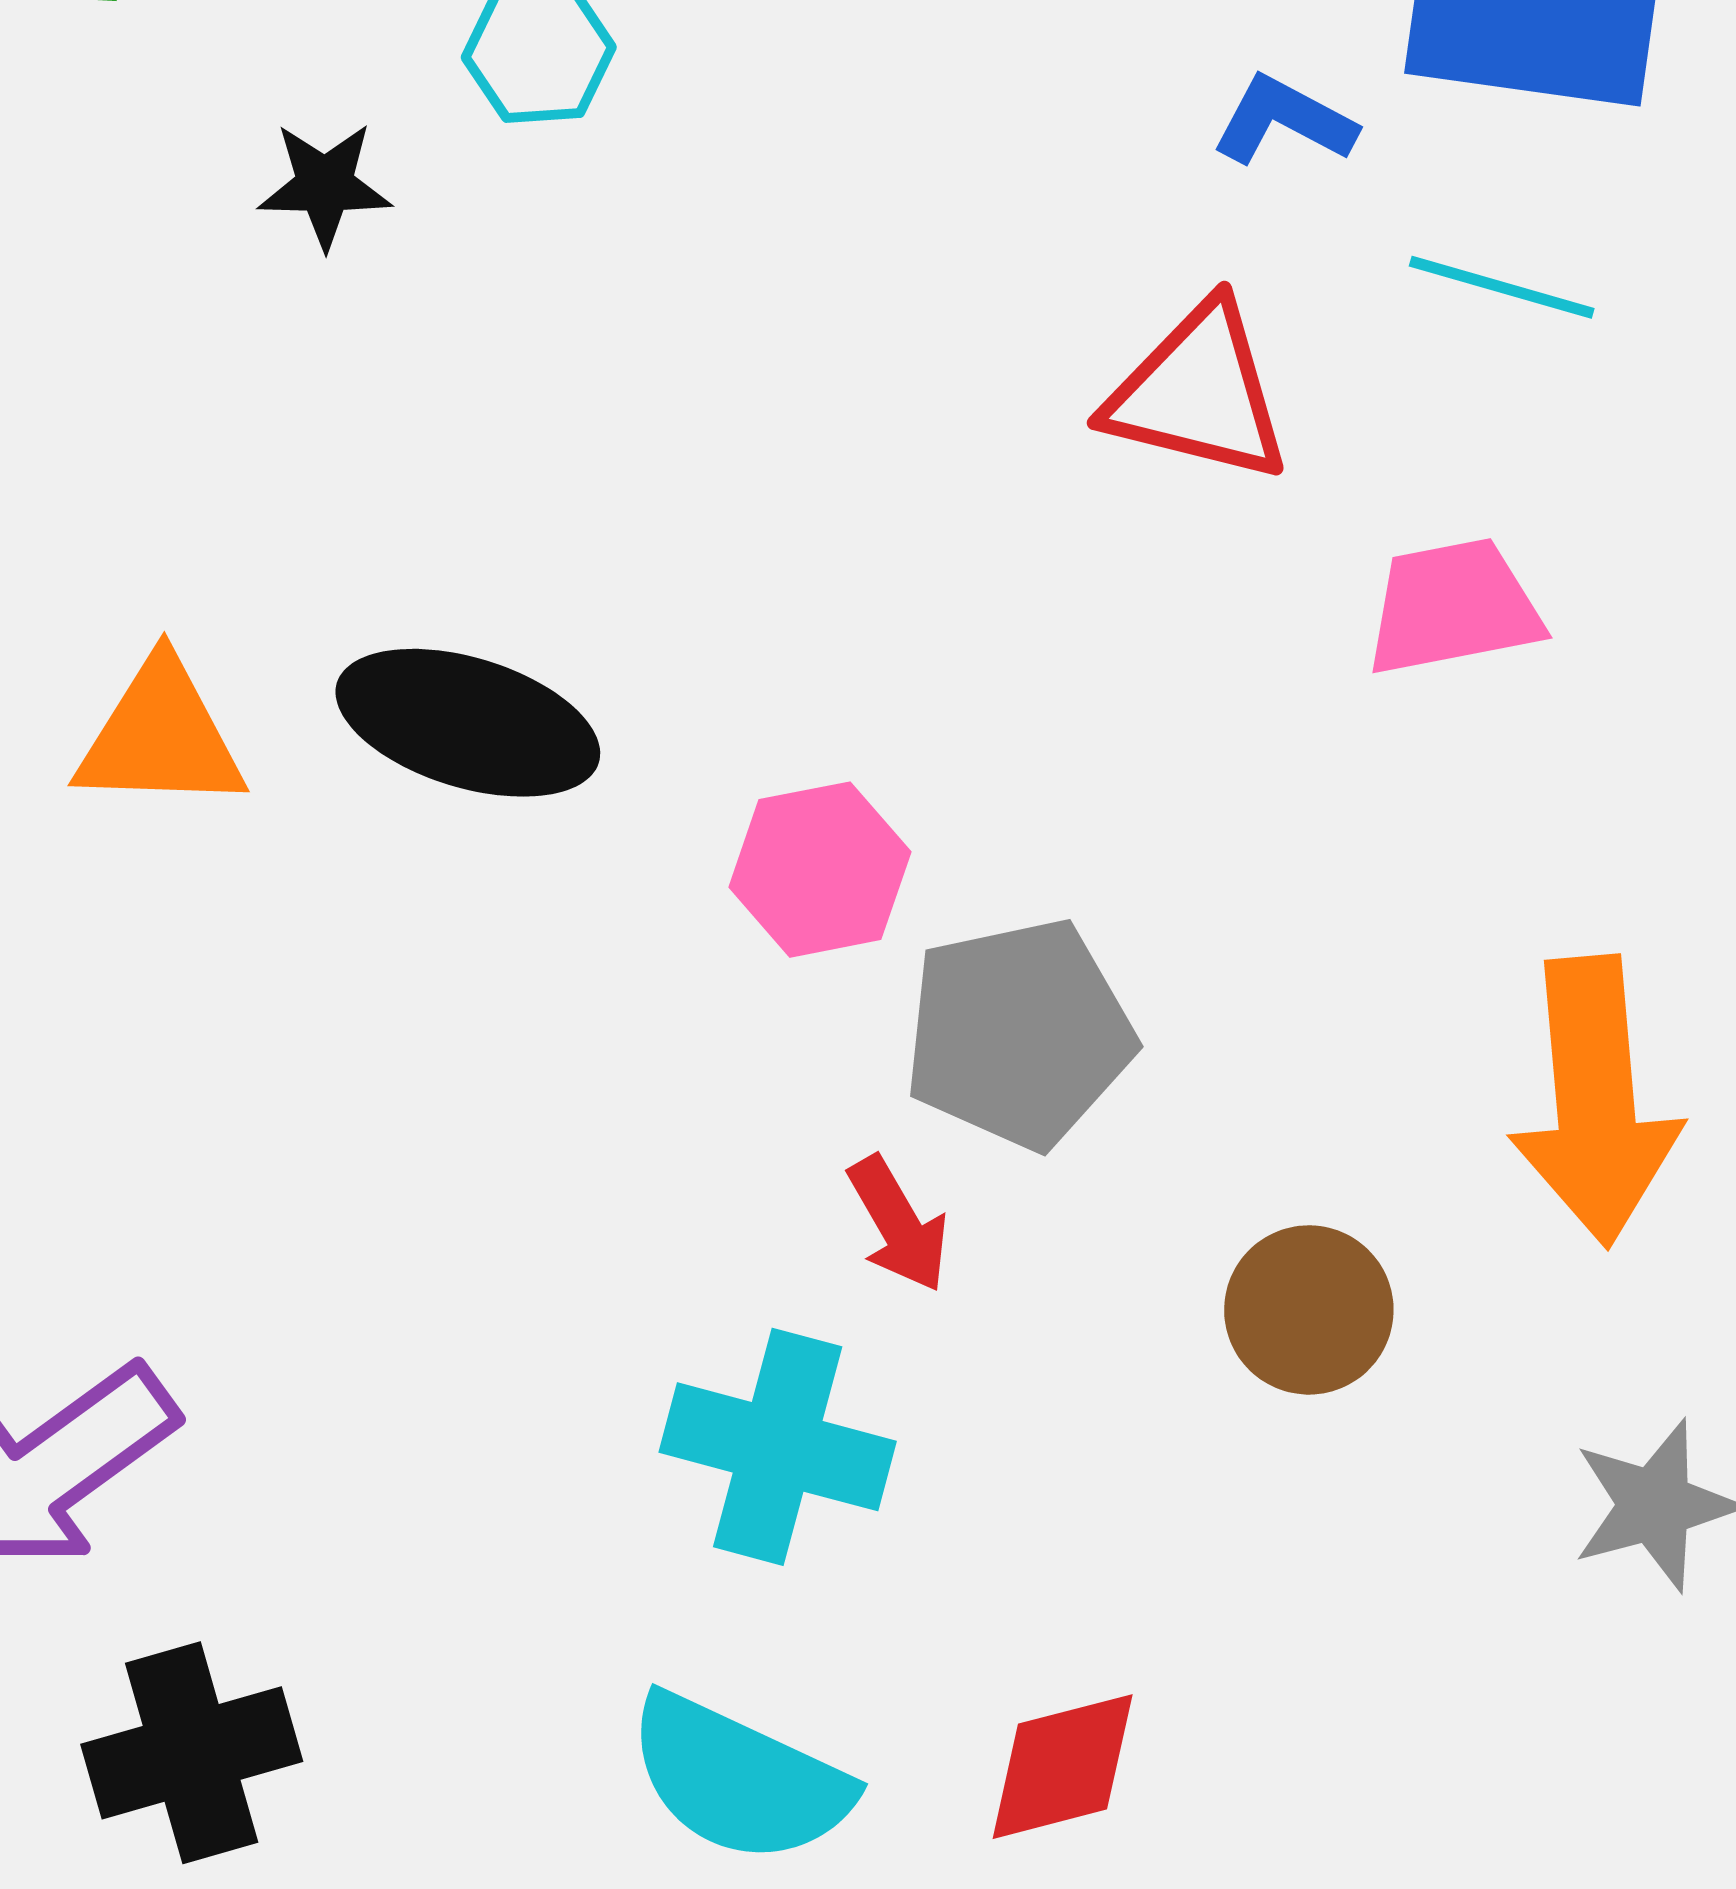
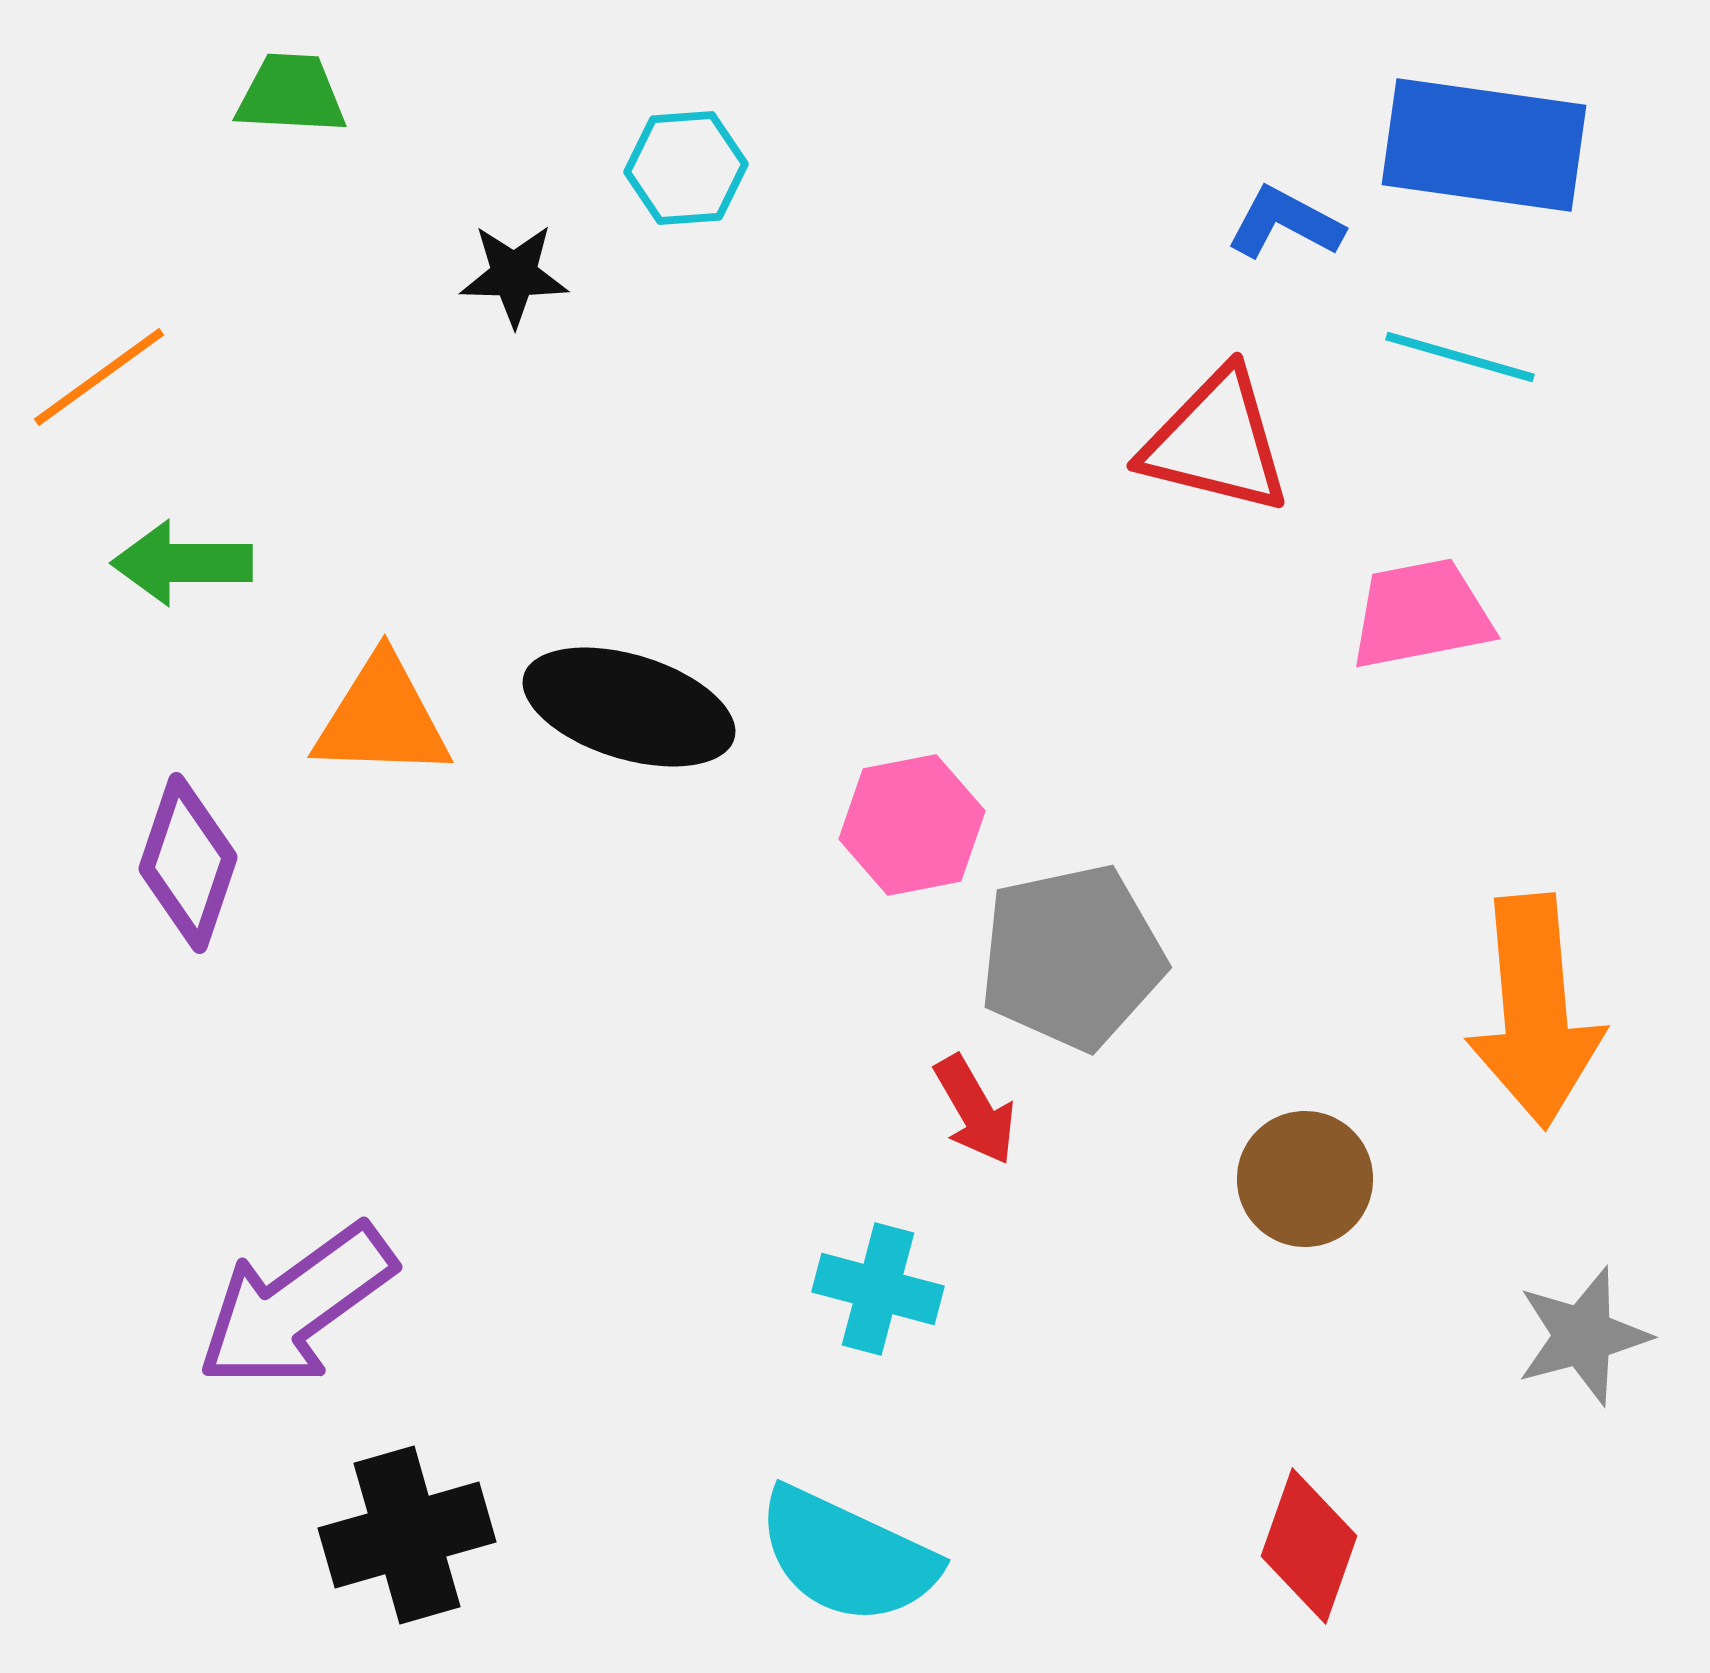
cyan cross: (778, 1447) -> (878, 1289), size x0.7
red diamond: (1063, 1767) -> (1309, 1546), moved, turned -56

